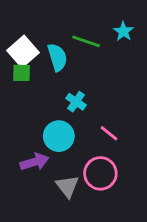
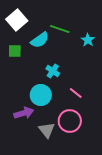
cyan star: (123, 31) -> (88, 40), moved
white square: (23, 51) -> (17, 20), moved
cyan semicircle: (57, 57) -> (40, 40), turned 72

